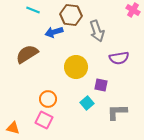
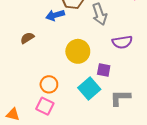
brown semicircle: (27, 54) -> (27, 38), size x0.6
cyan square: (87, 103) -> (89, 88), size x1.5

